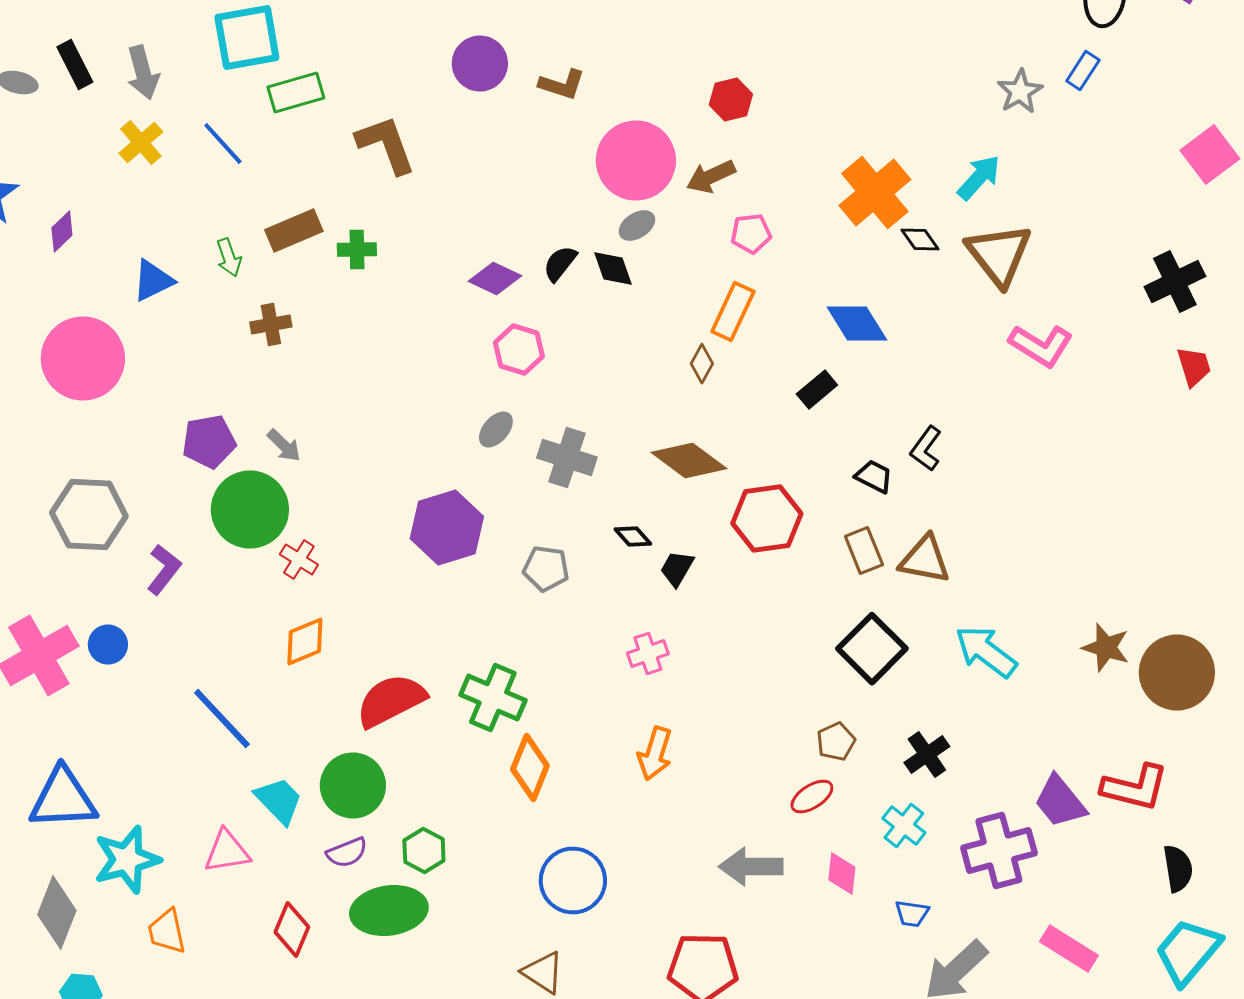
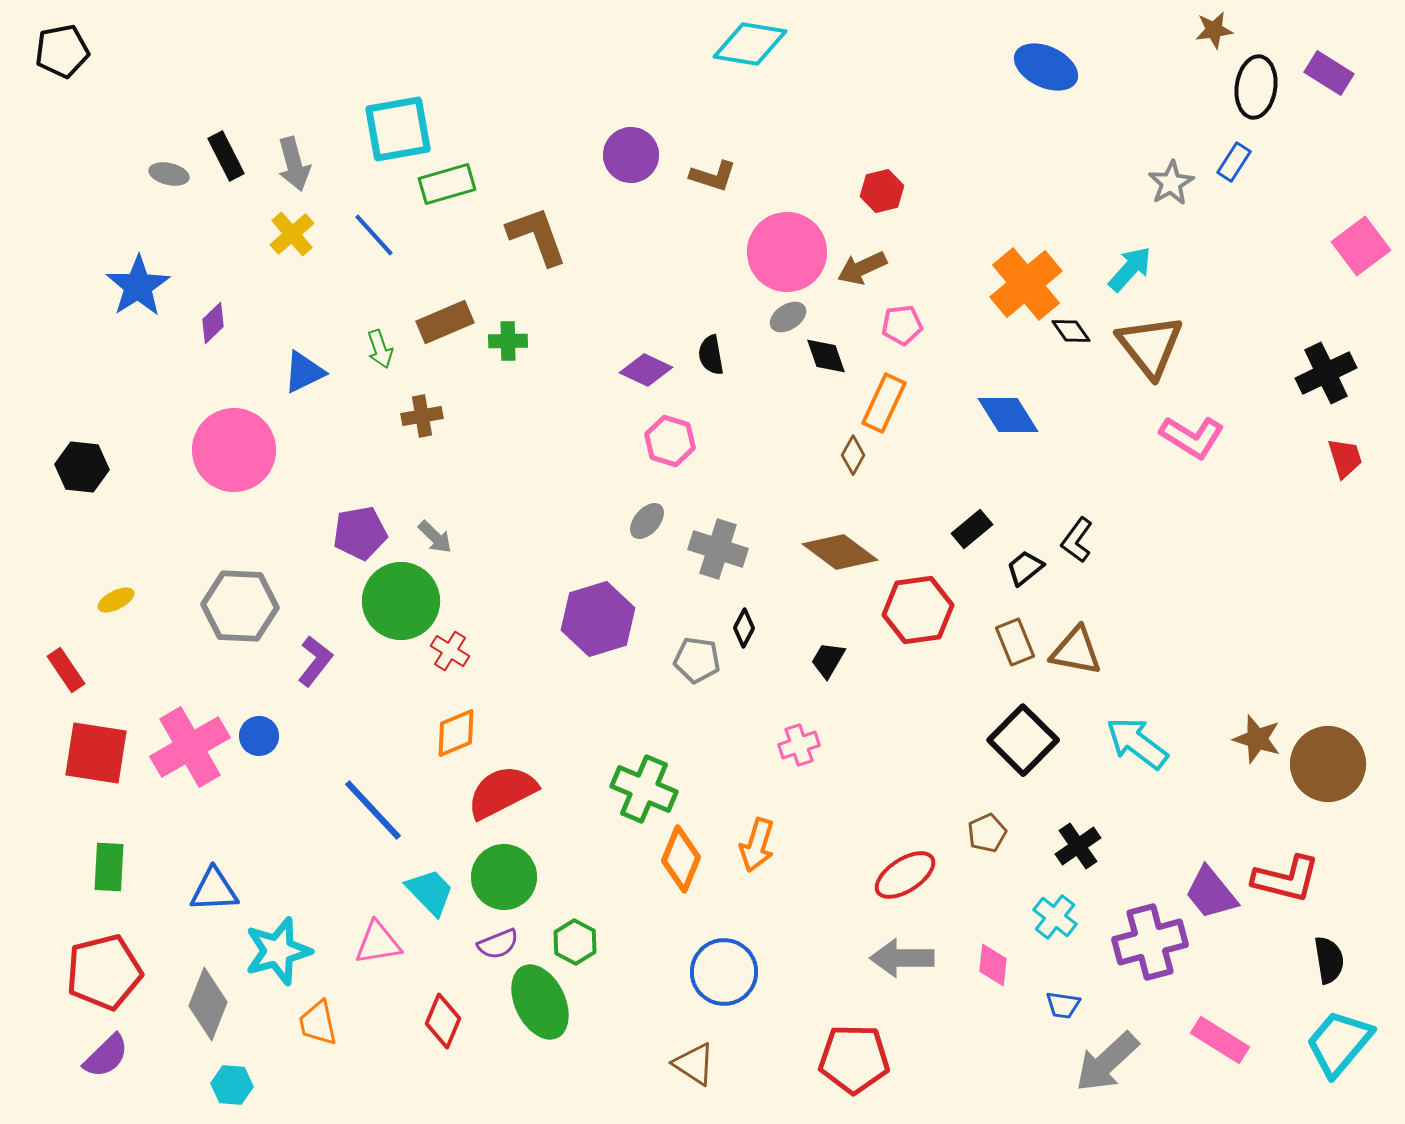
black semicircle: (560, 264) -> (711, 355), turned -48
black diamond: (613, 268) -> (826, 356), moved
black rectangle: (817, 390) -> (972, 529), moved
black trapezoid: (874, 476) -> (1025, 568), turned -66
black diamond: (633, 536) -> (744, 628), moved, turned 69
red semicircle: (391, 700) -> (502, 792), moved
orange arrow: (655, 754) -> (757, 845), moved
red ellipse: (812, 796) -> (905, 875), moved, size x1.4
blue triangle: (63, 798) -> (214, 890), size x0.7
green ellipse: (389, 910) -> (540, 1002), turned 72

